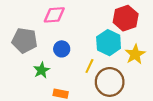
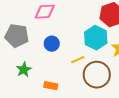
yellow line: (89, 66) -> (78, 60), turned 40
green star: (42, 70) -> (24, 70), moved

